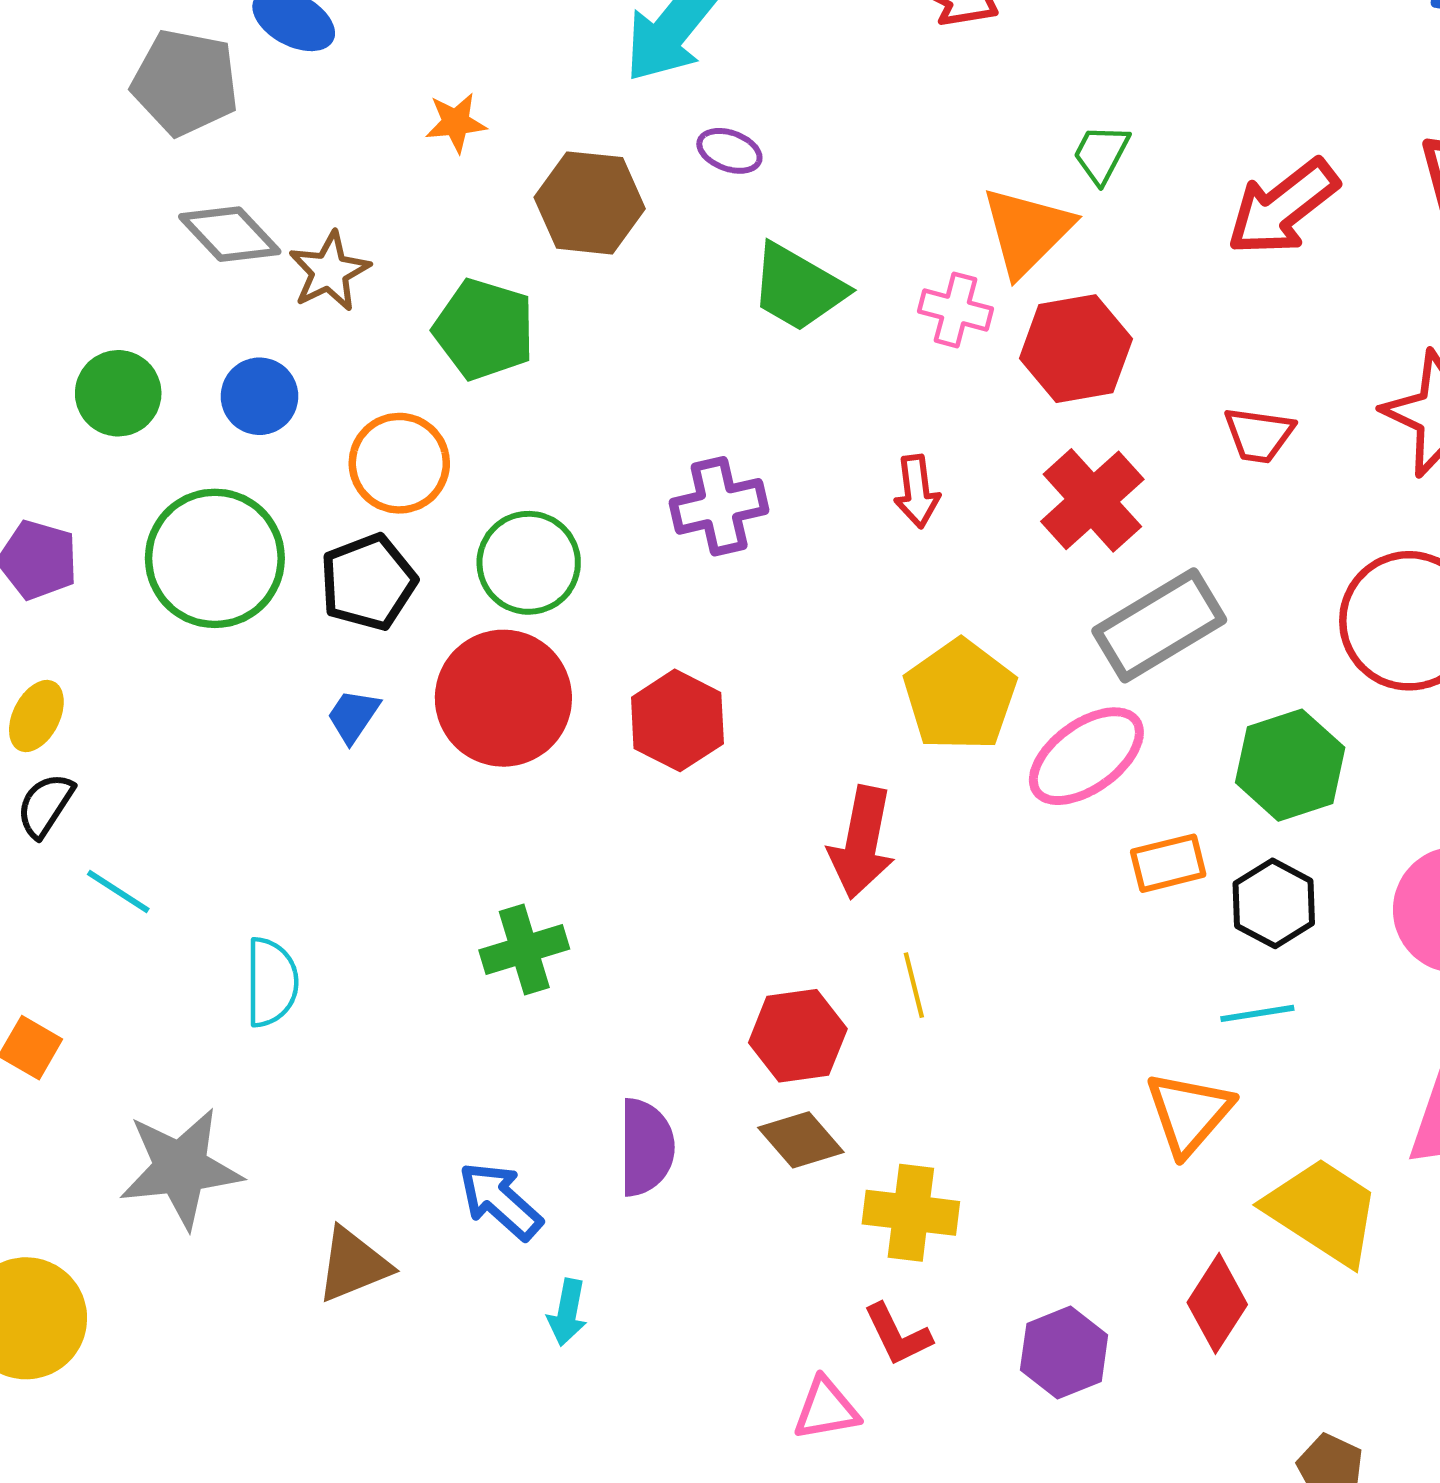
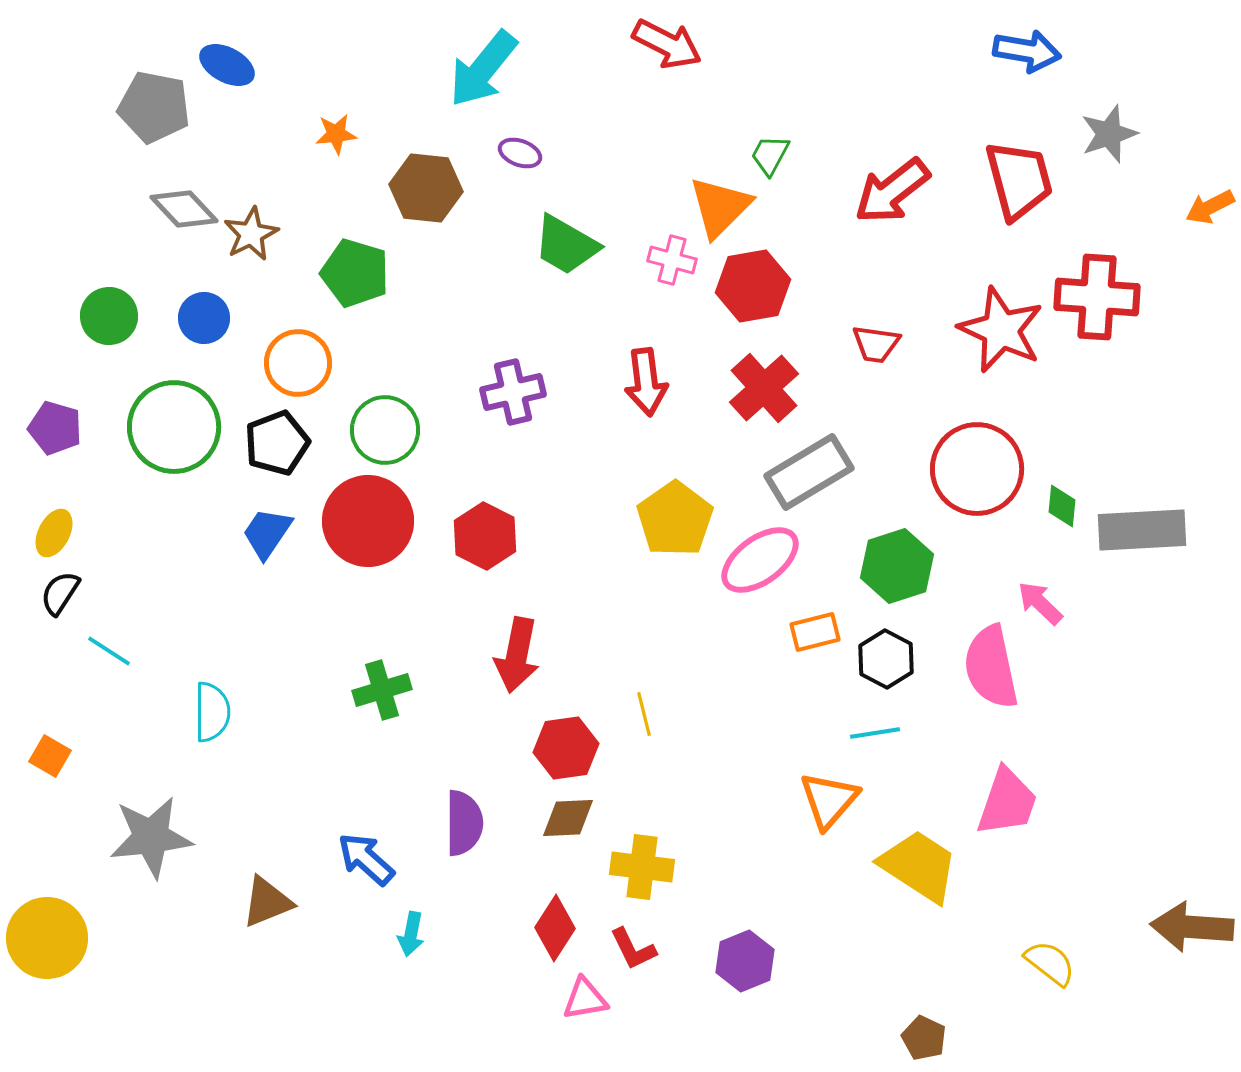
red arrow: (917, 491) -> (646, 382), size x1.4
blue trapezoid: (353, 716) -> (267, 533), size x1.4
red arrow: (862, 842) -> (517, 655), moved
brown diamond: (801, 1140) -> (568, 818), turned -52
red diamond: (1217, 1303) -> (555, 928), moved

